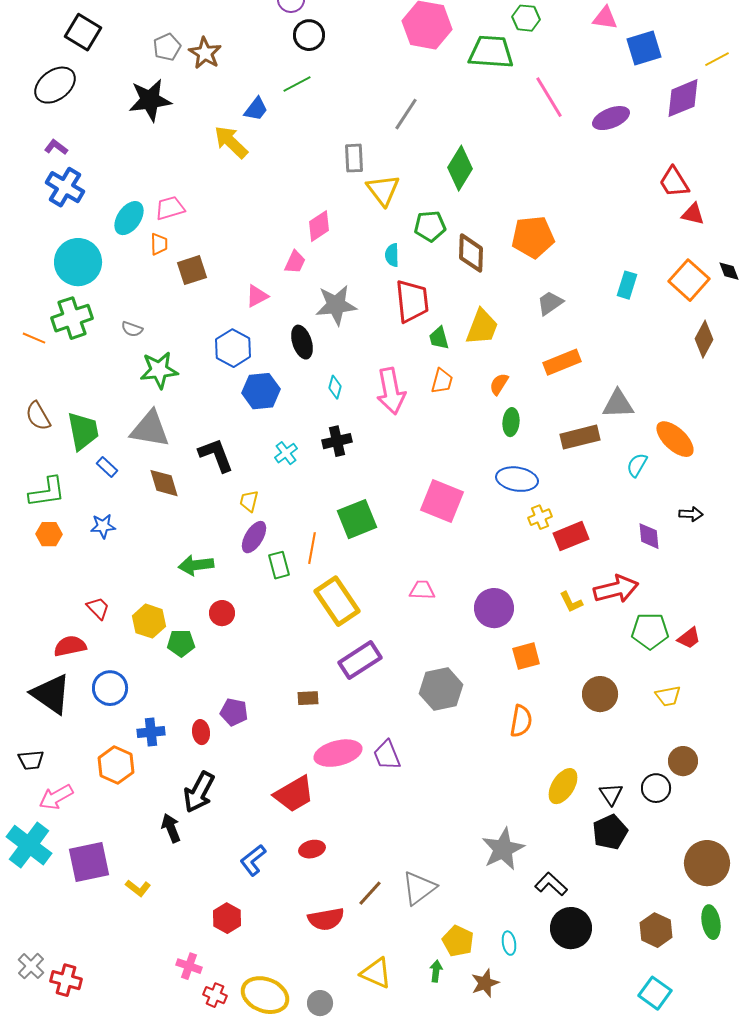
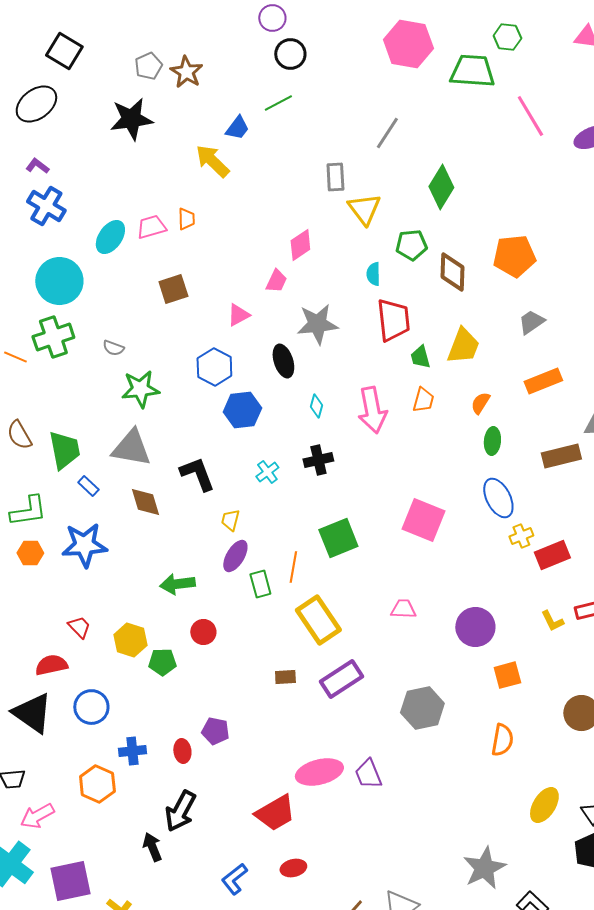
orange trapezoid: (159, 244) -> (186, 219), moved
blue ellipse: (517, 479) -> (498, 498), turned 54
blue star: (103, 526) -> (84, 545), size x1.8
brown rectangle: (308, 698) -> (285, 677), moved

